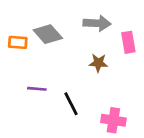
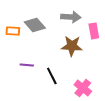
brown star: (98, 63) -> (72, 46), size x1.5
pink cross: (113, 120) -> (83, 88), turned 30

